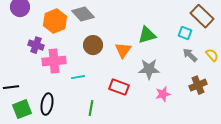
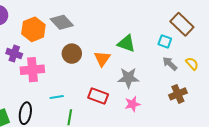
green triangle: (147, 35) -> (126, 43), turned 36
cyan line: (78, 77) -> (57, 97), moved
pink star: (163, 94) -> (132, 104), moved

